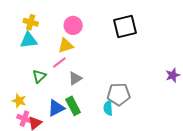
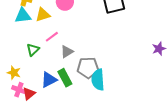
yellow triangle: (66, 46) -> (43, 15), moved
gray pentagon: (119, 94) -> (88, 68), moved
cyan semicircle: (108, 108) -> (98, 80), size x1.5

